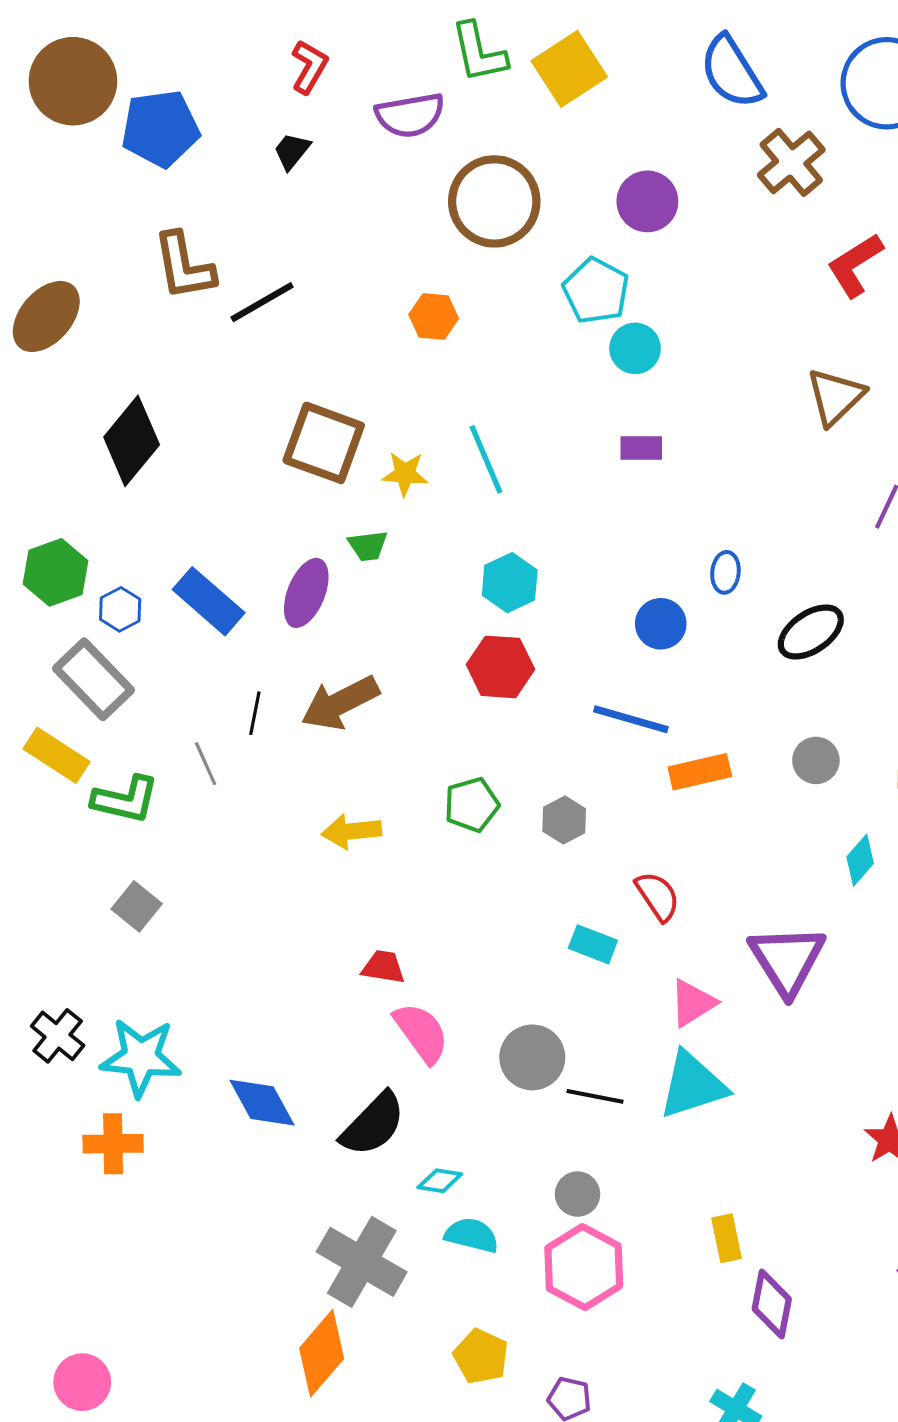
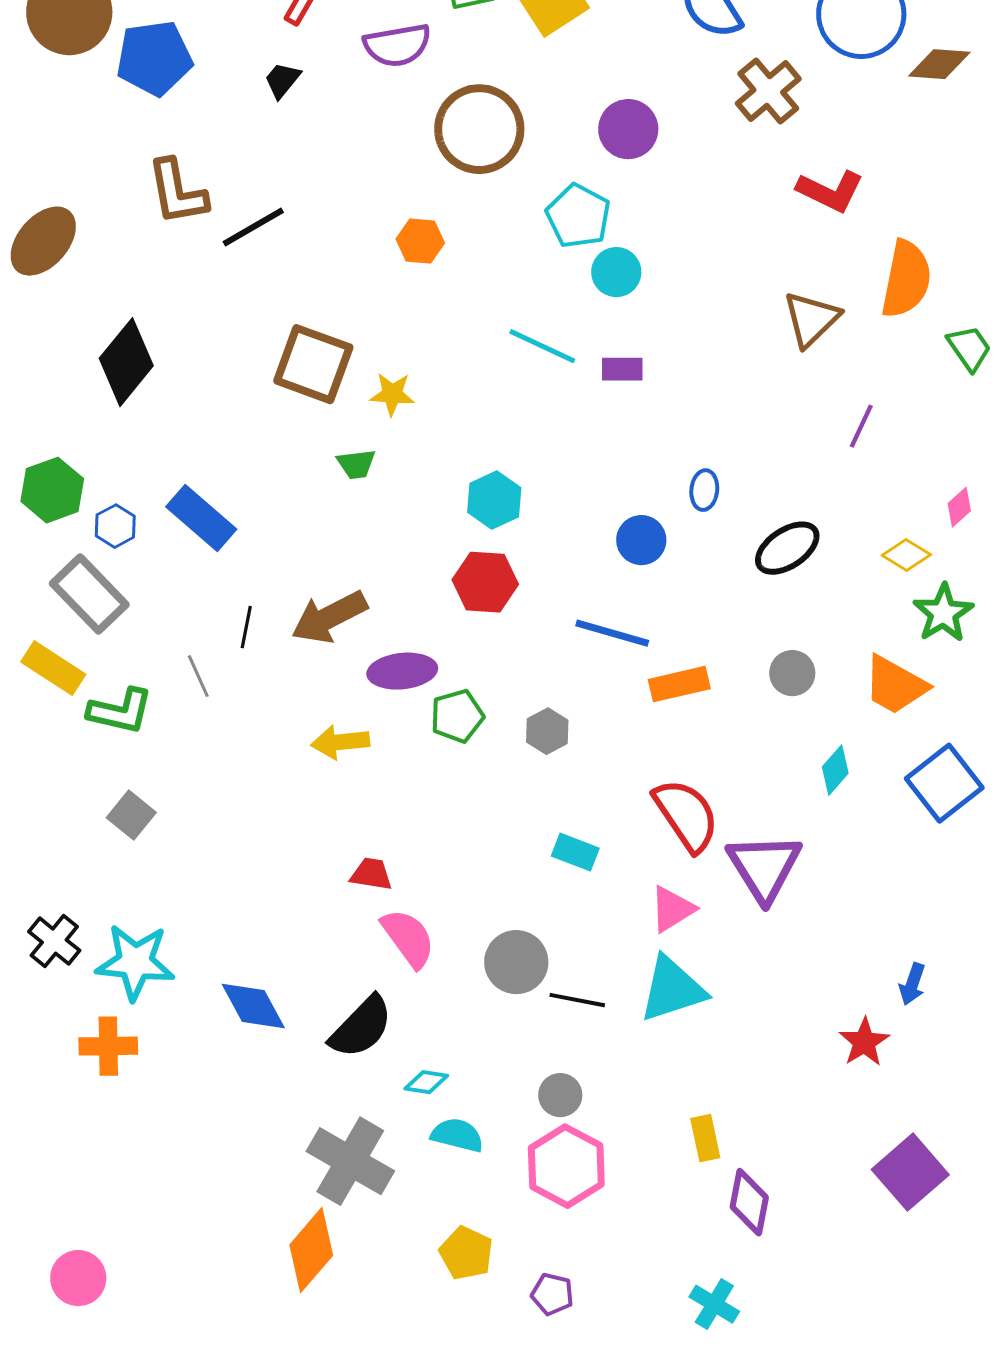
red L-shape: (855, 265) -> (830, 191), turned -122
cyan line: (486, 459) -> (542, 346), moved, turned -42
purple ellipse: (306, 593) -> (402, 671), moved, turned 62
red semicircle: (658, 896) -> (686, 815), moved, size x1.5

